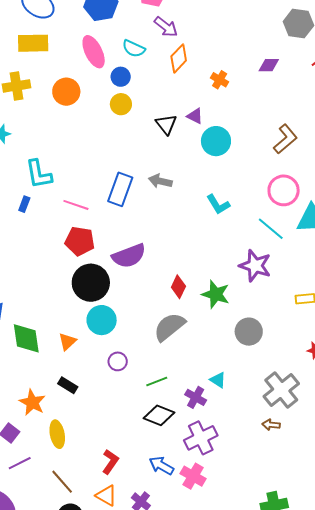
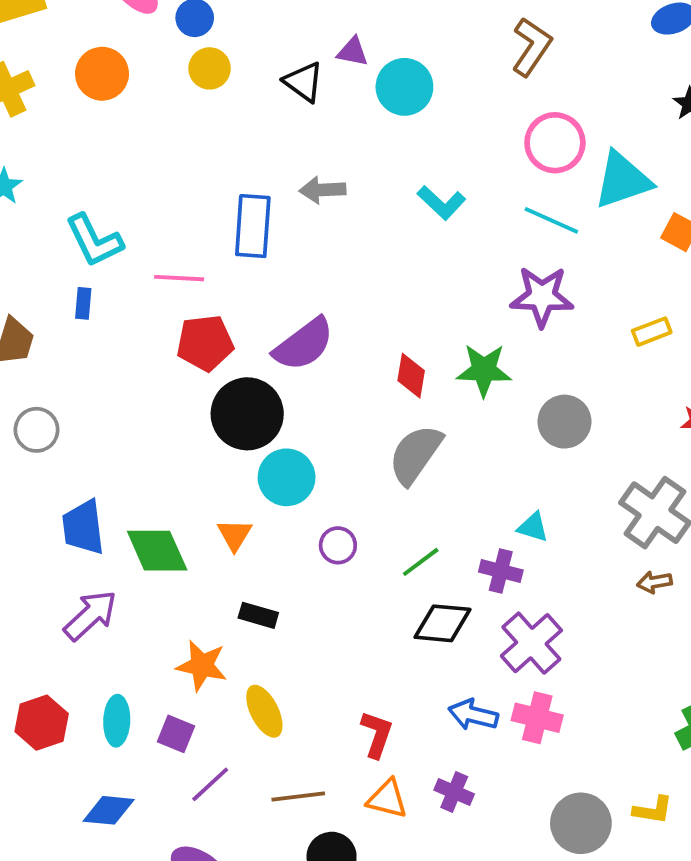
brown line: (62, 482) -> (298, 797), turned -40

